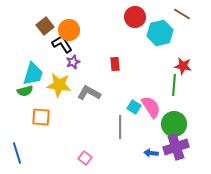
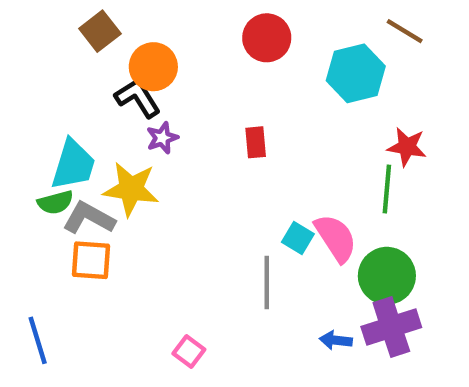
red circle: (135, 17) -> (267, 38), moved
brown square: (45, 26) -> (100, 31), moved
gray L-shape: (89, 93) -> (89, 218), moved

